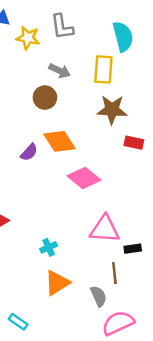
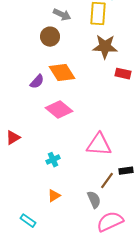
pink diamond: (84, 178) -> (59, 110), moved
black rectangle: (133, 249) -> (126, 171), moved
brown line: (114, 273) -> (107, 181), turned 42
orange triangle: (57, 283) -> (54, 196), moved, size x0.6

